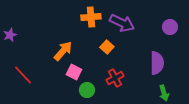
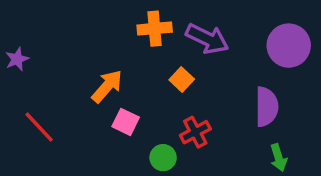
purple circle: (170, 27) -> (289, 46), size x1.6
green circle: (87, 90) -> (163, 158), moved

